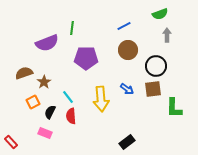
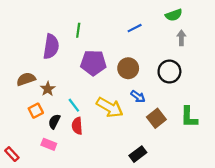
purple semicircle: (47, 43) -> (51, 47), turned -60
brown circle: (128, 50) -> (128, 68), moved
brown square: (153, 89) -> (156, 118), moved, turned -30
yellow arrow: (101, 99) -> (110, 107), turned -55

